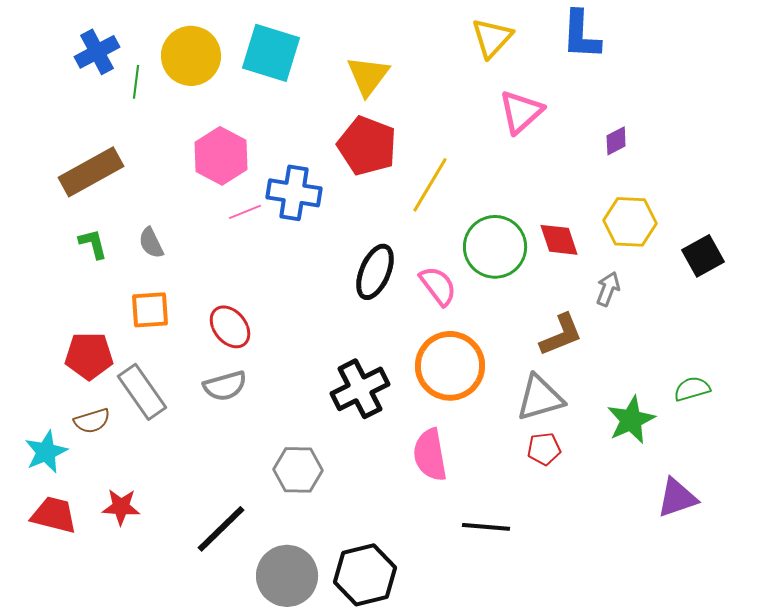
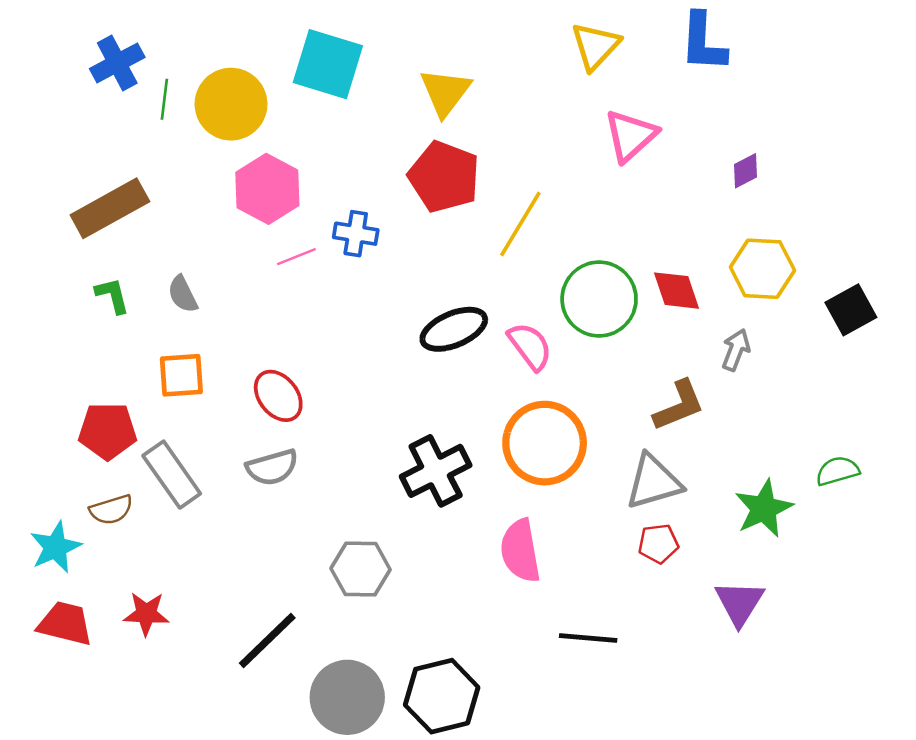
yellow circle: (191, 56) -> (231, 104), moved
blue cross: (294, 193) -> (356, 234), size x0.7
black ellipse: (375, 272) -> (454, 329), turned 44
purple triangle: (677, 498) -> (739, 603), moved, turned -39

